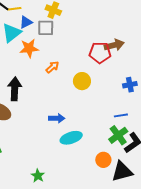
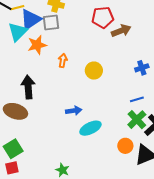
blue triangle: (26, 22) -> (31, 19), size x1.6
red pentagon: (100, 53) -> (103, 17), moved
orange arrow: (52, 67) -> (63, 60), turned -32

